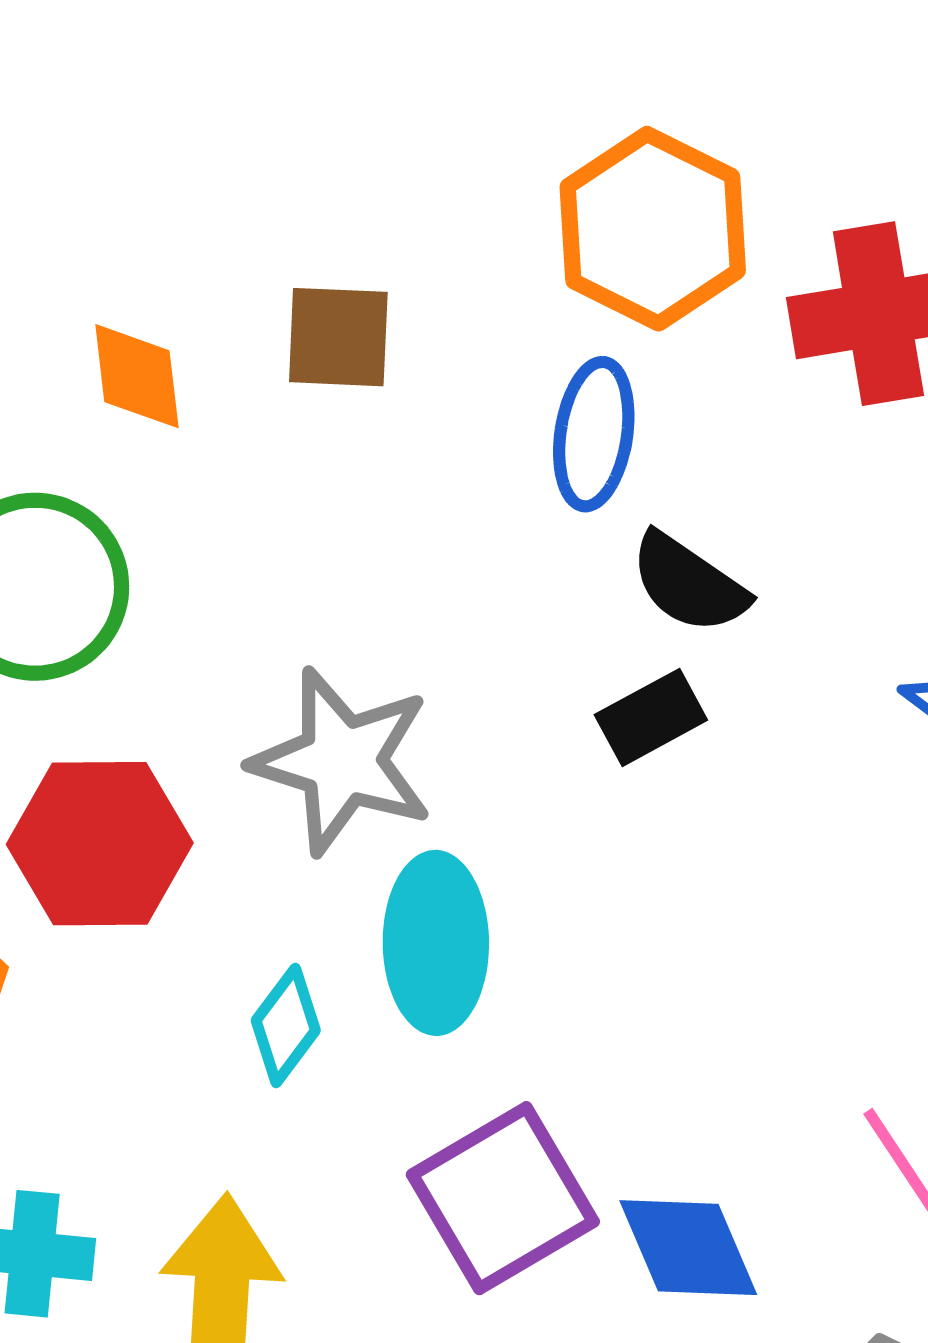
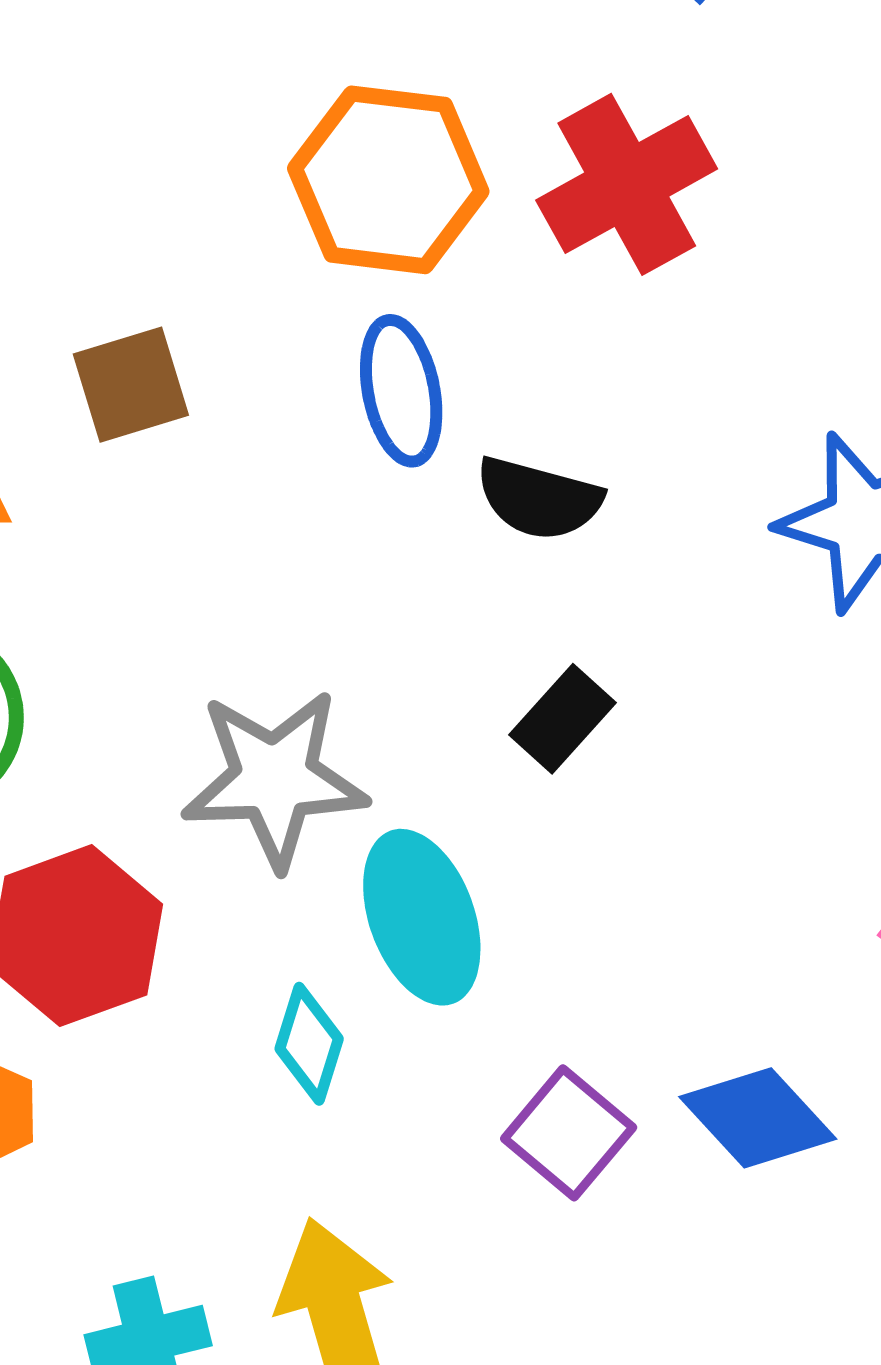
black rectangle: (651, 717) -> (563, 719), moved
purple square: (503, 1198) -> (569, 1133), size x0.7

